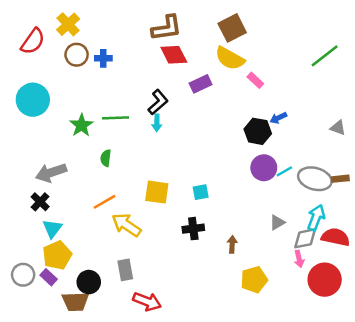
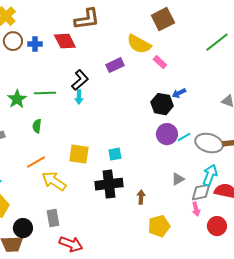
brown square: (232, 28) -> (163, 19), moved
red diamond: (174, 55) -> (65, 41), moved
black cross: (193, 229) -> (109, 184), size x1.5
red circle: (325, 280) -> (217, 226), size x0.7

